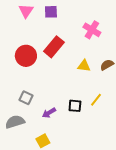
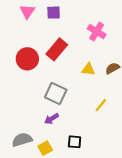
gray square: (26, 98) -> (56, 93), moved, size x1.5
black square: (75, 106) -> (75, 142), moved
gray semicircle: (15, 122) -> (22, 140), moved

